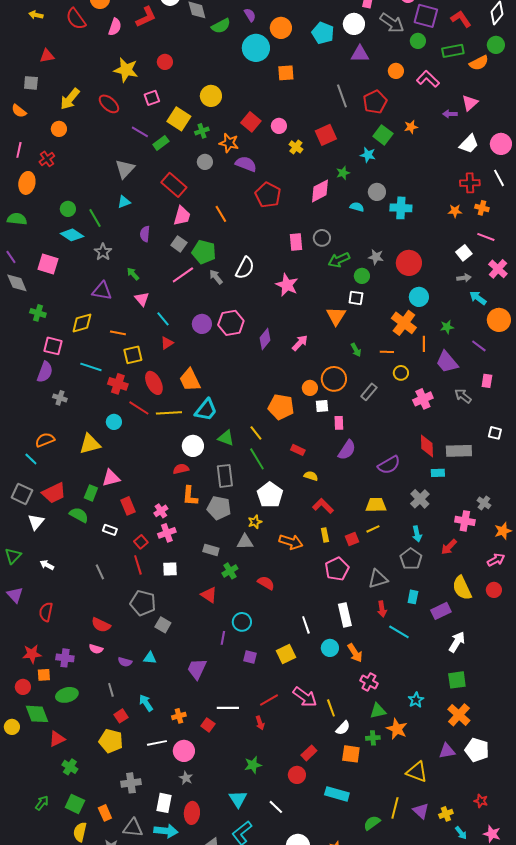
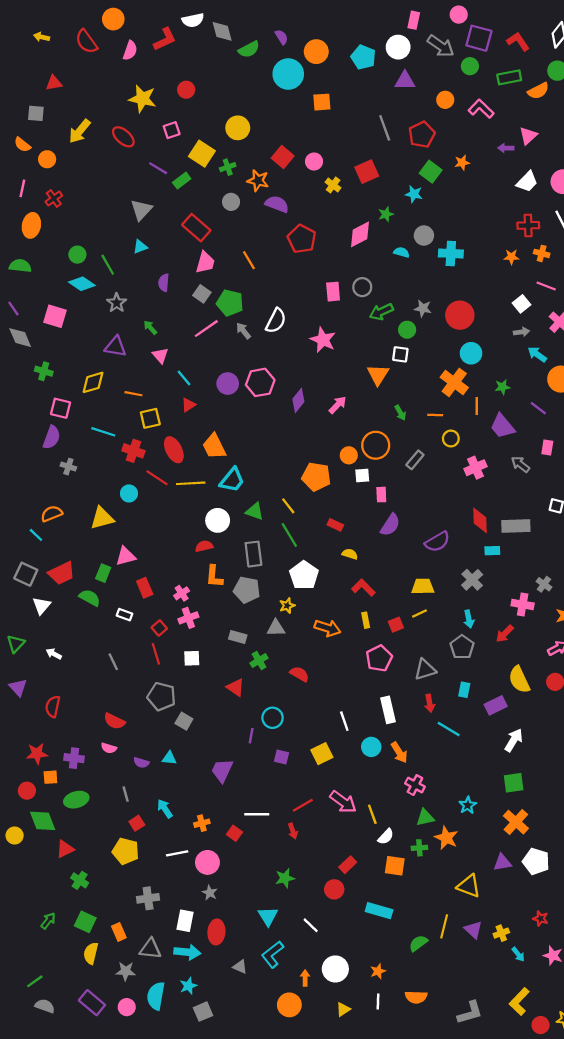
orange circle: (59, 129) -> (47, 159), moved

